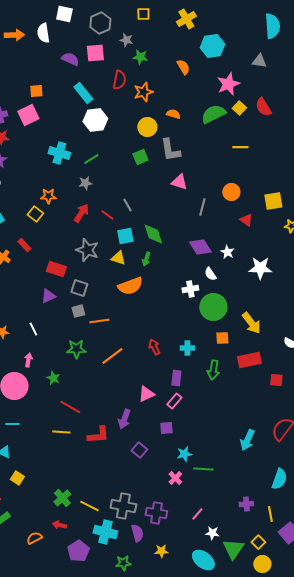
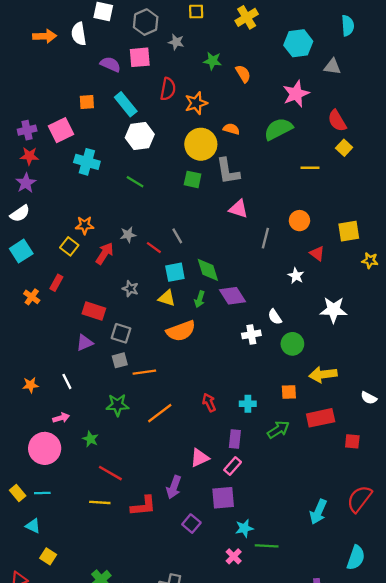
cyan semicircle: (272, 26) -> (348, 26), size x0.7
cyan hexagon: (212, 46) -> (298, 43), moved
green star: (140, 57) -> (213, 61), moved
orange square: (36, 91) -> (87, 102), moved
yellow square: (239, 108) -> (344, 148), moved
yellow circle: (147, 127) -> (201, 144), size x1.4
cyan cross: (59, 153) -> (87, 162), moved
green square: (140, 157) -> (193, 179), turned 35
green line: (91, 159) -> (135, 182), turned 63
gray star: (85, 183) -> (128, 235), moved
red arrow: (81, 213) -> (105, 253), moved
red rectangle: (24, 245) -> (56, 283), turned 72
purple diamond: (200, 247) -> (233, 296), moved
gray star: (87, 250) -> (130, 289), size x0.6
white star: (227, 252) -> (296, 276), moved
green circle: (213, 307) -> (292, 344), moved, size x0.7
yellow arrow: (251, 323) -> (323, 374), turned 120
pink arrow: (28, 360) -> (61, 418), turned 64
green arrow: (213, 370) -> (278, 430), turned -132
purple square: (166, 428) -> (223, 498), size x1.5

